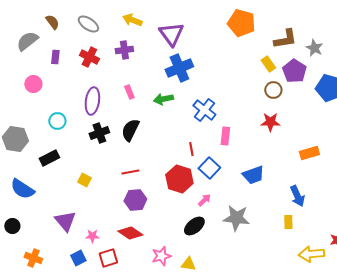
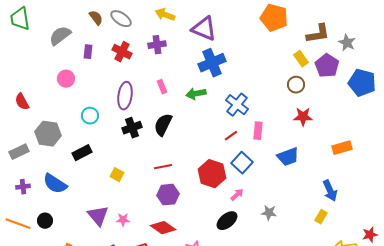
brown semicircle: (52, 22) -> (96, 18), moved
purple triangle: (171, 34) -> (204, 29), turned -32
brown circle: (273, 90) -> (296, 85), moved
red line: (191, 149) -> (231, 136), moved, turned 64
blue trapezoid: (253, 175) -> (288, 157), moved
gray star: (236, 218) -> (269, 213), size x0.6
yellow rectangle: (288, 222) -> (321, 217), turned 32
pink star: (92, 236) -> (123, 220), moved

